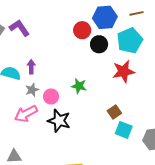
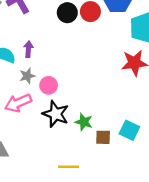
black circle: (99, 44) -> (67, 13), moved
green star: (79, 86) -> (84, 122), moved
brown square: (114, 112) -> (103, 137), moved, turned 32

